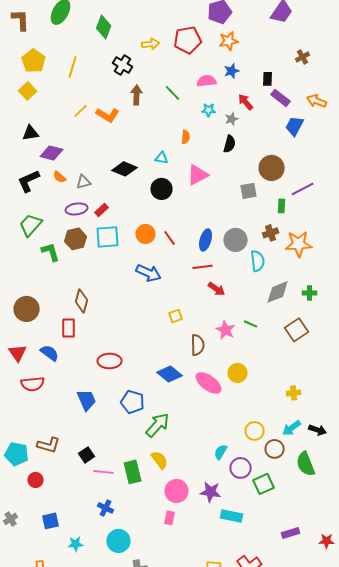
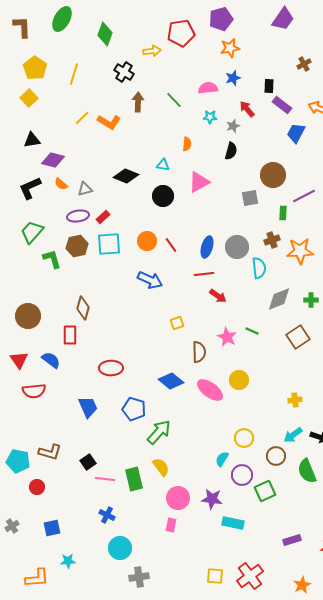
red pentagon: (188, 40) -> (181, 33), moved
yellow circle: (255, 431) -> (244, 438), moved
cyan star: (76, 544) -> (68, 561), moved

